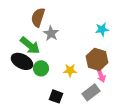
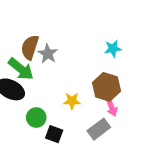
brown semicircle: (38, 17) -> (30, 47), moved
green circle: (41, 68) -> (36, 118), moved

